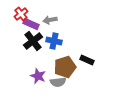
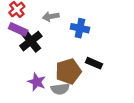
purple rectangle: (31, 24) -> (18, 29), moved
blue cross: (54, 41) -> (80, 28), moved

